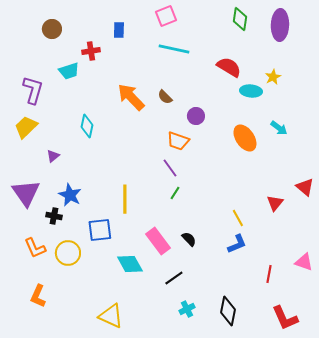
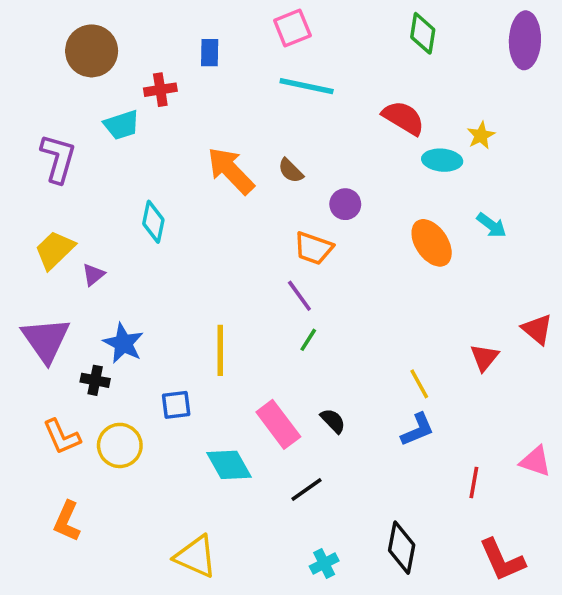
purple ellipse: (280, 25) -> (525, 40), moved
brown circle: (52, 29) -> (92, 51), size x1.5
yellow trapezoid: (26, 127) -> (55, 250), moved
blue square: (100, 230) -> (176, 405), size x0.7
cyan cross: (187, 309) -> (324, 563), moved

